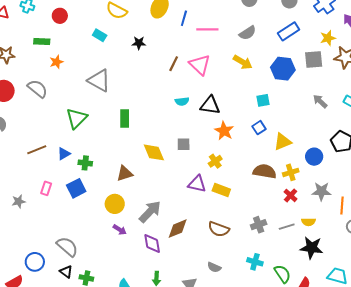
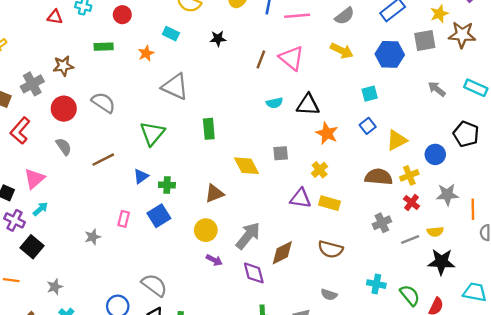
orange star: (56, 62) -> (146, 53), moved
brown line: (37, 150) -> (103, 160), moved
gray cross: (259, 225) -> (382, 223), moved

